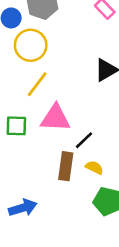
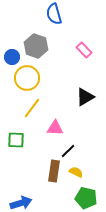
pink triangle: (55, 118) -> (55, 128), moved, size x0.7

